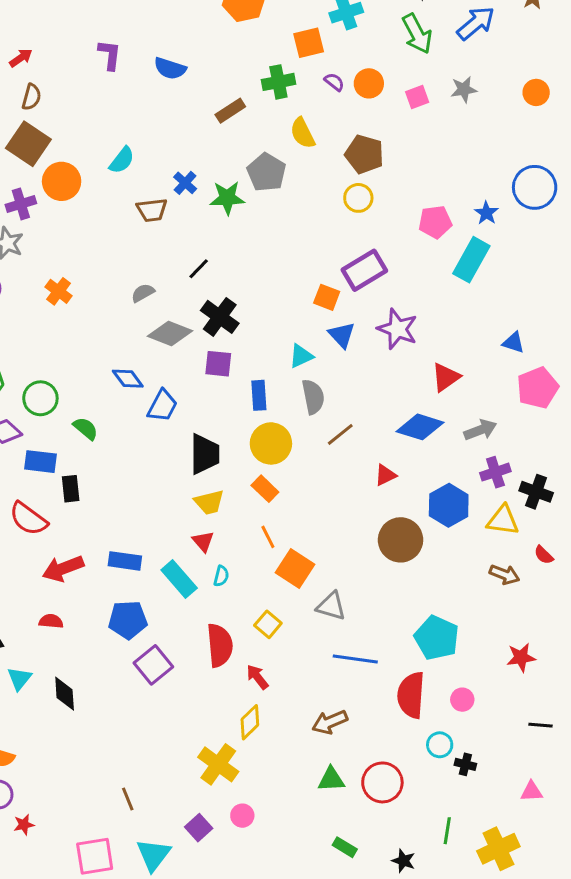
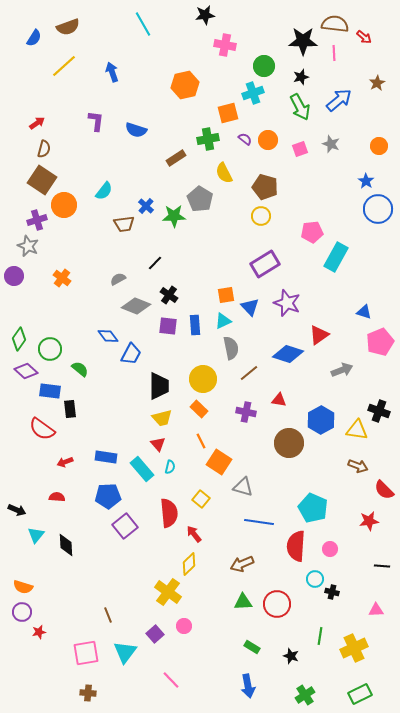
gray star: (464, 89) -> (331, 144), turned 30
blue star: (486, 213) -> (366, 181), moved
orange square: (327, 297) -> (226, 295), moved, turned -30
black cross: (220, 317) -> (169, 295), size x0.7
blue rectangle: (259, 395) -> (195, 325), moved
blue diamond: (420, 427) -> (288, 354), moved
purple cross: (495, 472) -> (246, 412), moved, turned 30
red triangle: (385, 475) -> (279, 400), turned 35
red semicircle: (544, 555) -> (384, 490), moved, size x1.5
red arrow: (63, 569) -> (65, 462), size x0.6

